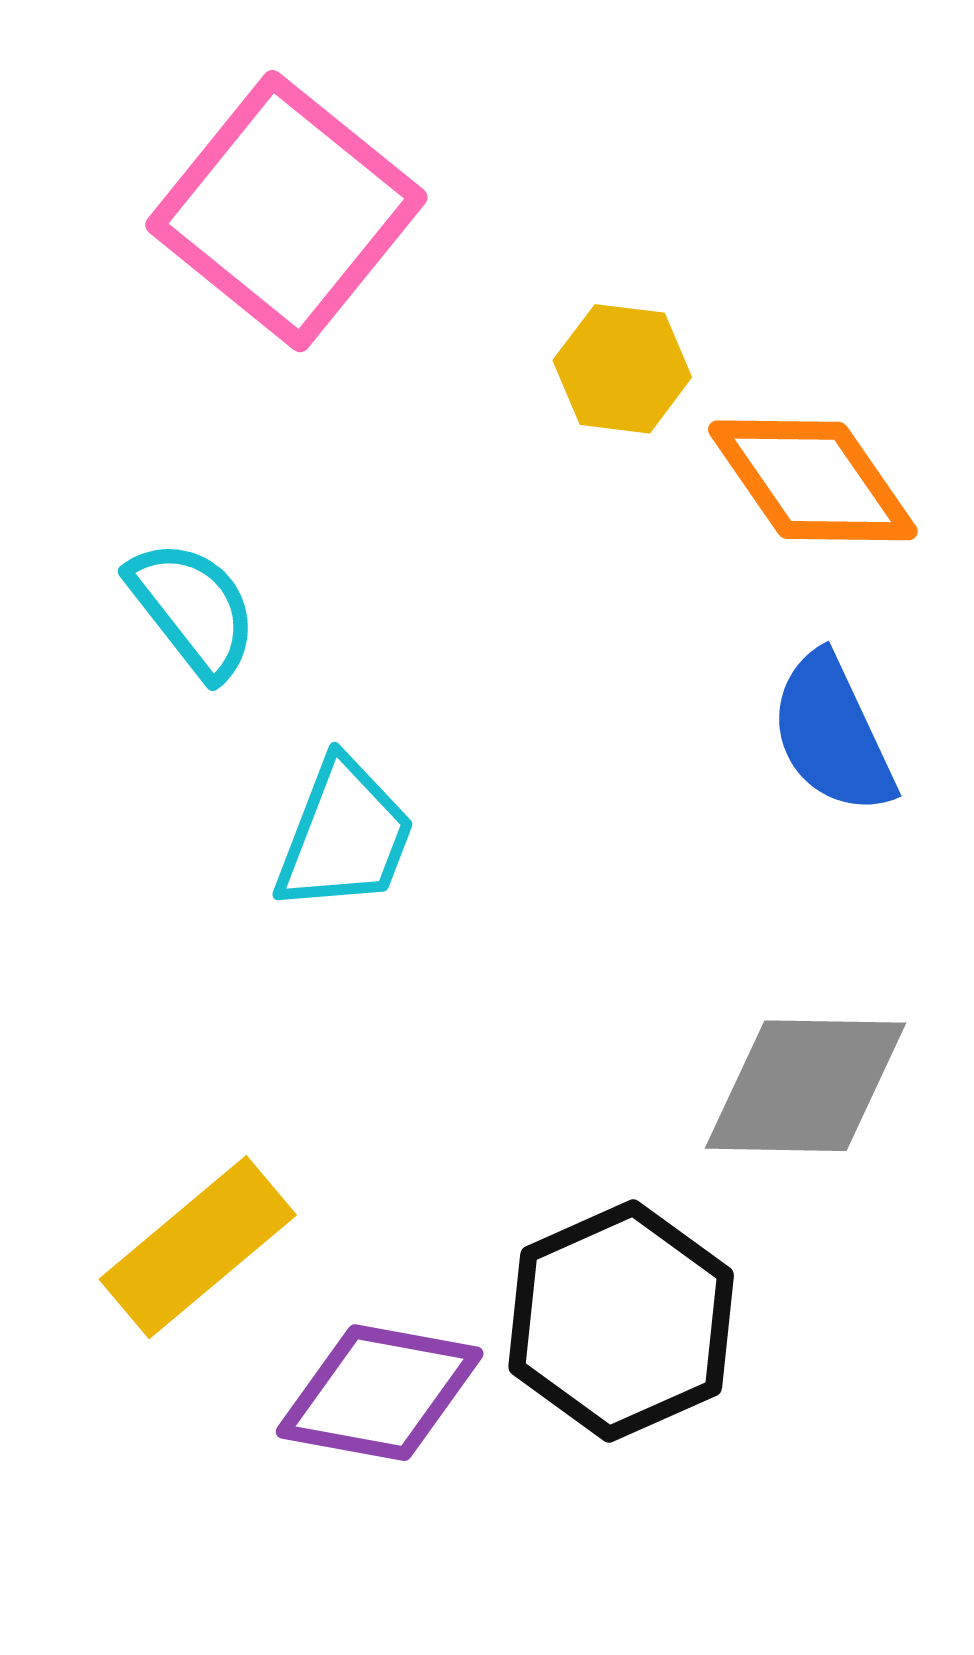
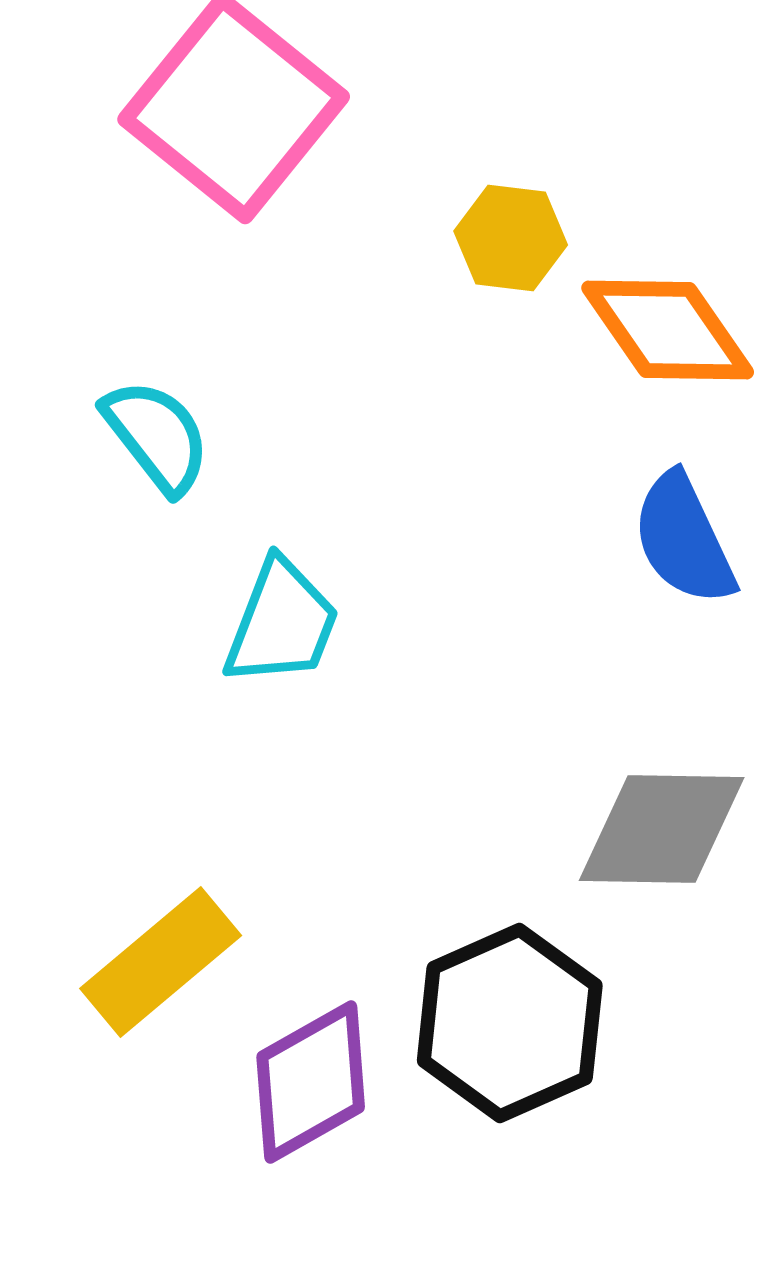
purple diamond: (380, 1393) -> (311, 1082), turned -40

